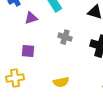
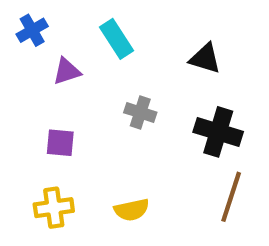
yellow cross: (15, 78) -> (54, 208), moved

